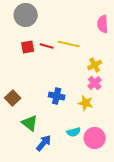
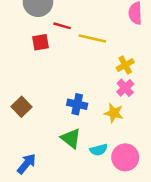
red line: (47, 46) -> (62, 26), moved
green triangle: (30, 123) -> (71, 138), moved
blue arrow: (44, 143) -> (27, 164), moved

